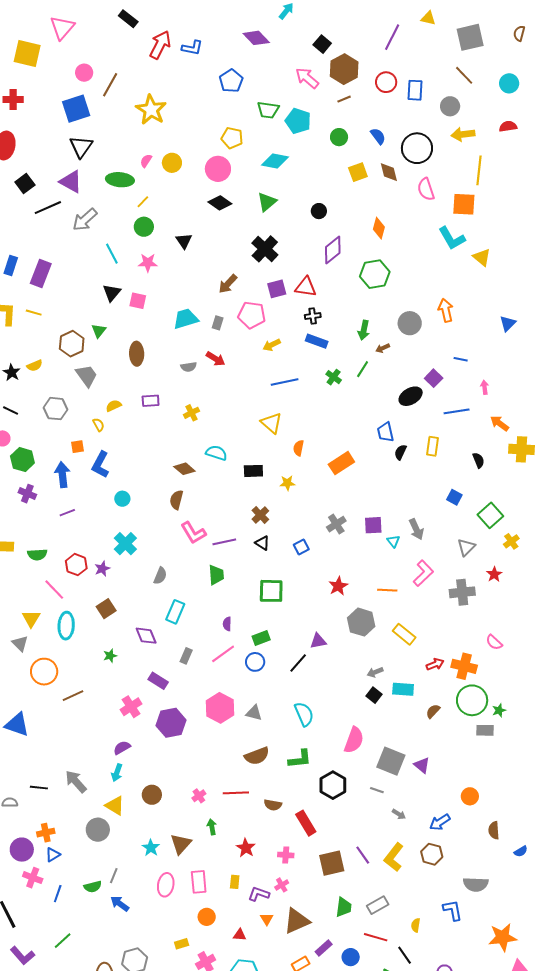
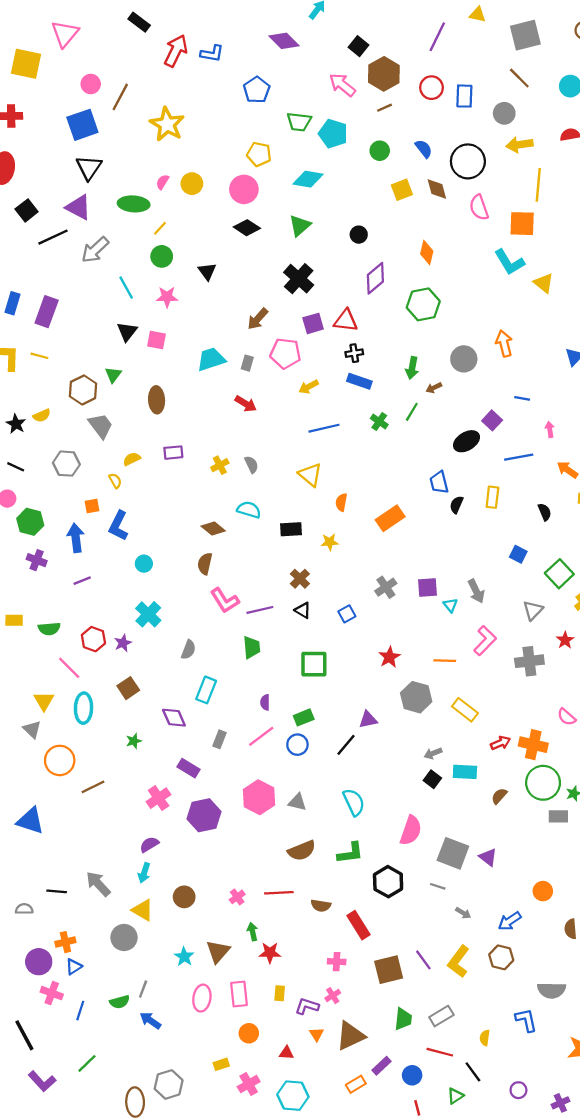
gray semicircle: (189, 367) -> (251, 465), moved, turned -105
red star: (246, 848) -> (270, 953), moved, turned -30

